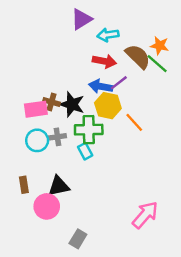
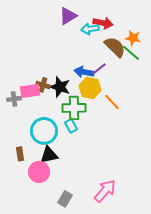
red arrow: (104, 61) -> (103, 23), moved
gray cross: (57, 137) -> (14, 99), moved
cyan circle: (37, 140) -> (44, 131), moved, size x1.4
pink arrow: (145, 215) -> (105, 191), moved

